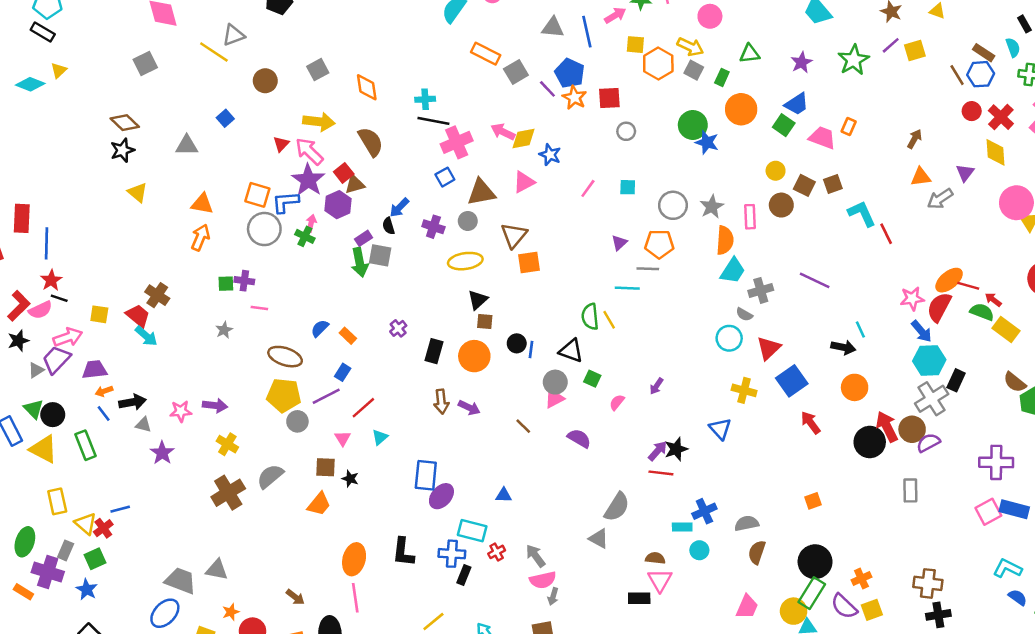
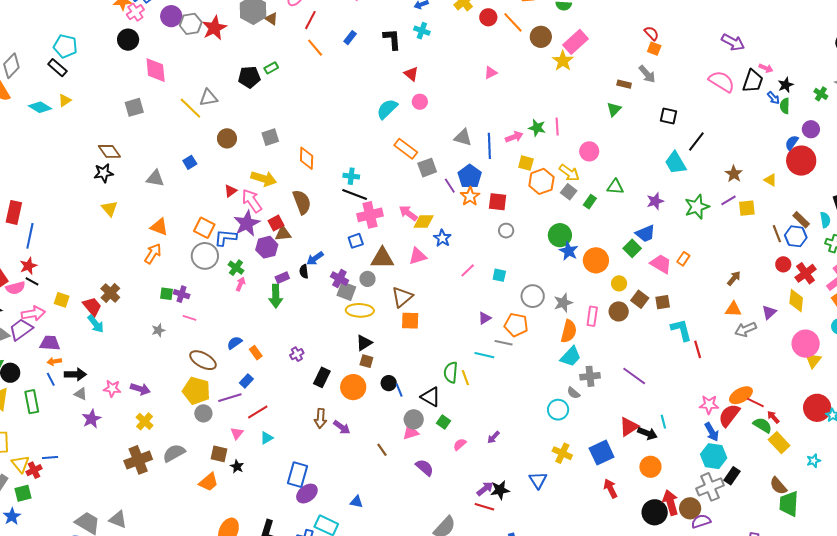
orange circle: (741, 109) -> (596, 260), moved
pink arrow: (311, 223) -> (241, 284), moved
gray square: (380, 255) -> (346, 291), moved
red triangle: (769, 348) -> (629, 427), moved
blue line: (531, 349) -> (399, 390), turned -40

